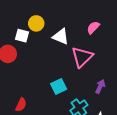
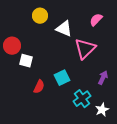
white square: (22, 36) -> (26, 61), moved
red semicircle: (21, 105) -> (39, 87), moved

